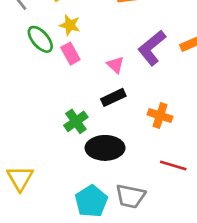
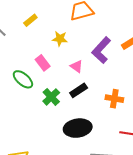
yellow star: (70, 25) -> (60, 39), moved
green ellipse: (40, 39) -> (23, 79), moved
green cross: (76, 121) -> (51, 97), moved

